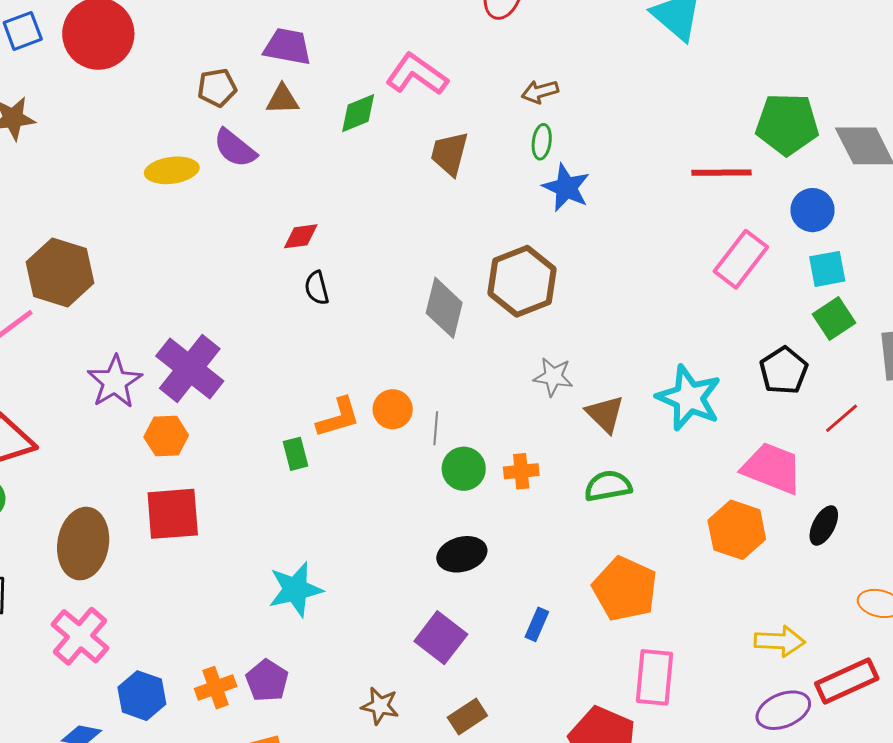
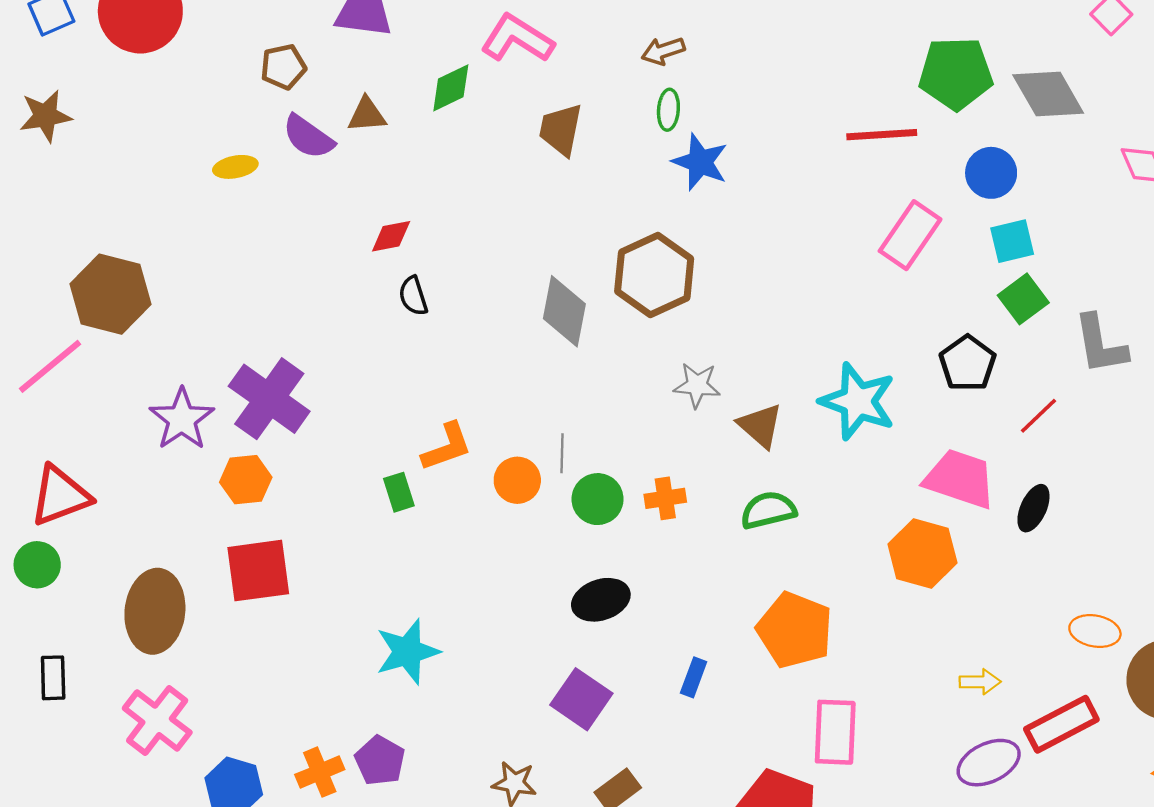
brown triangle: (282, 99) -> (367, 115), moved
yellow ellipse: (172, 170) -> (235, 167), size x0.7
orange circle: (393, 409) -> (517, 480), moved
black ellipse: (824, 525) -> (1033, 508), moved
yellow arrow: (780, 641) -> (980, 682), size x0.7

